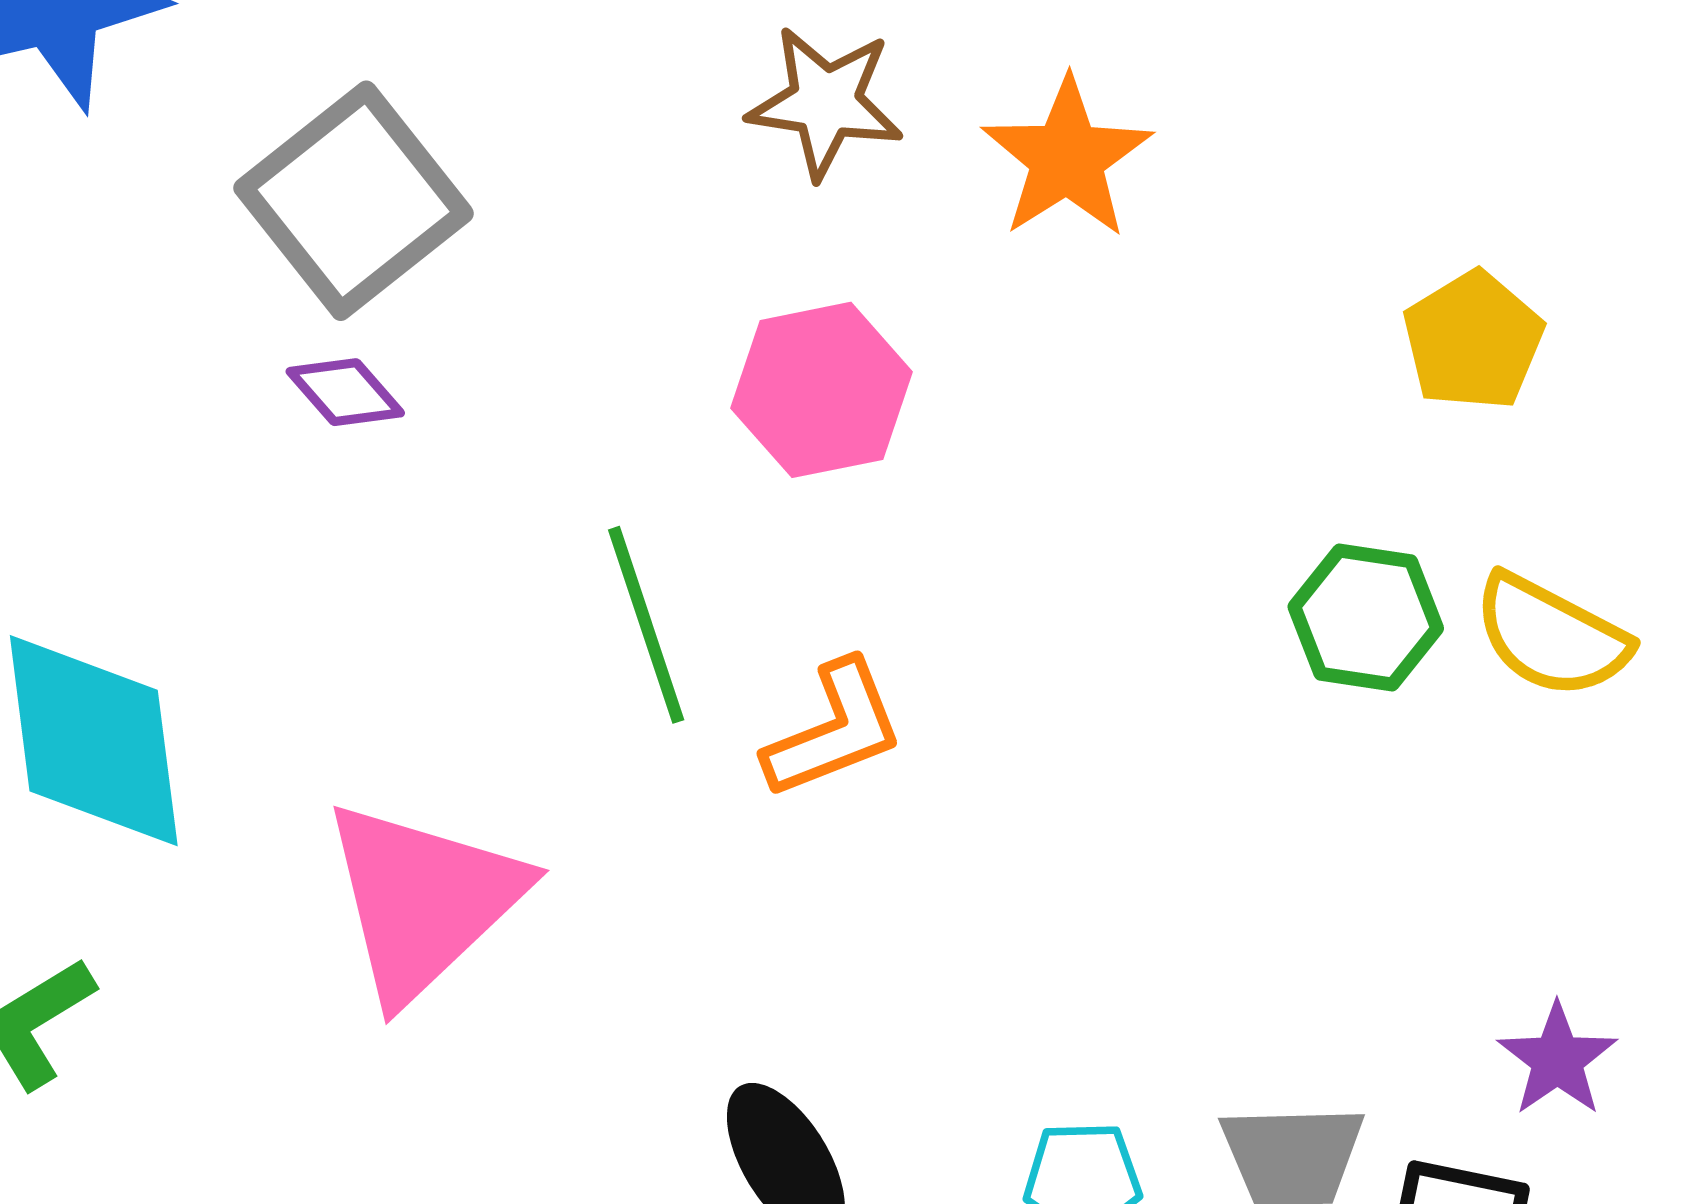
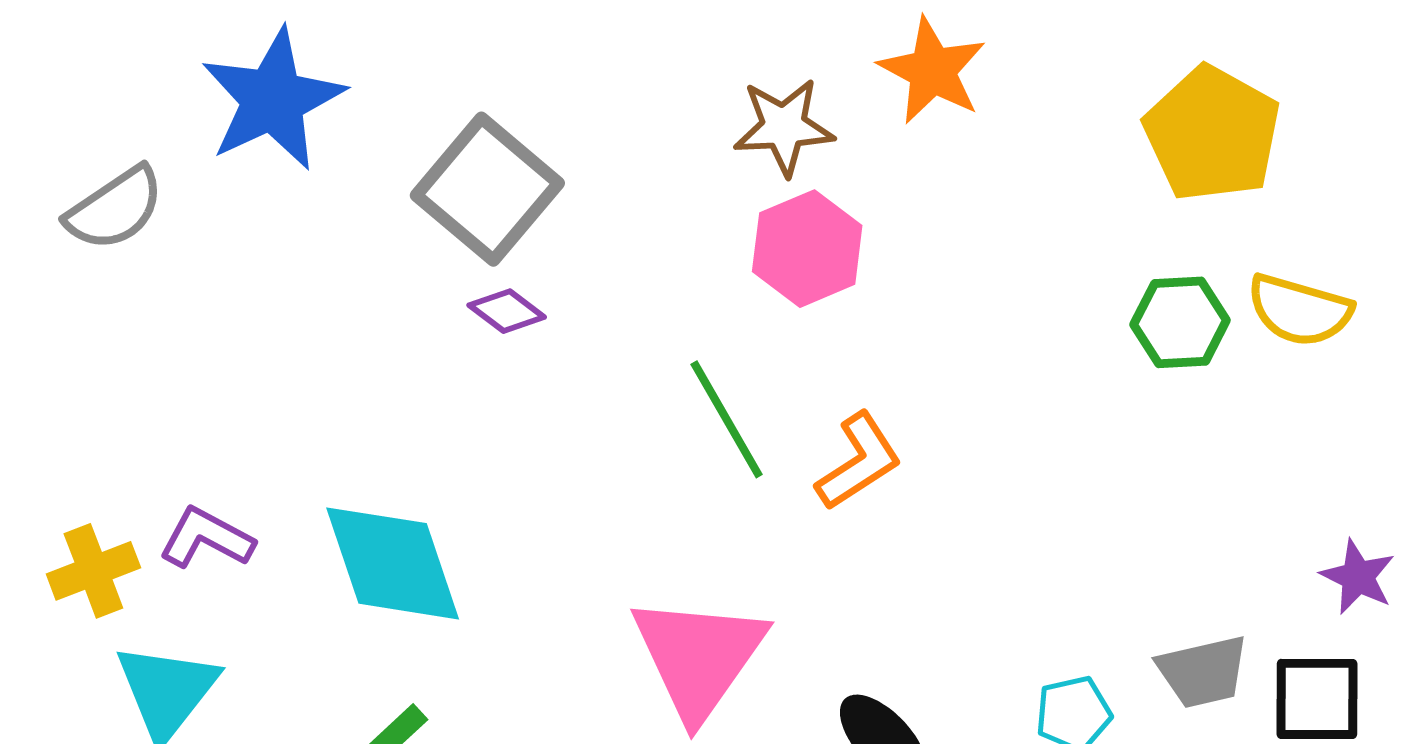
brown star: (825, 102) -> (784, 127), moved
yellow pentagon: (1473, 341) -> (1212, 134), size x1.5
pink triangle: (423, 900) -> (699, 657), moved

